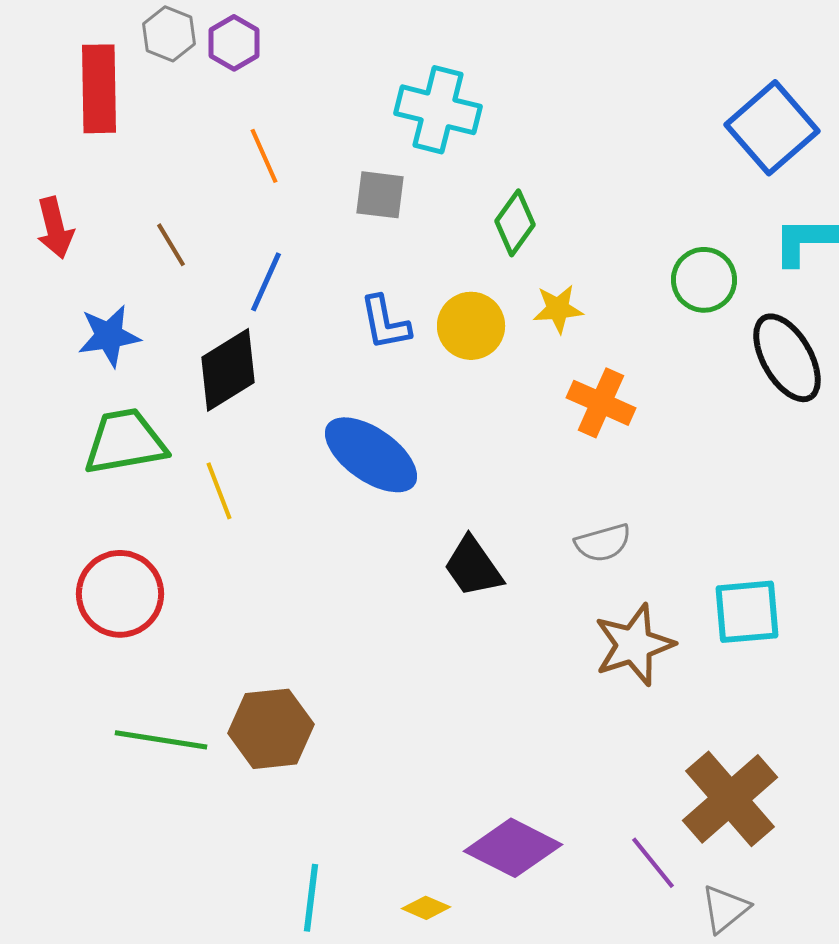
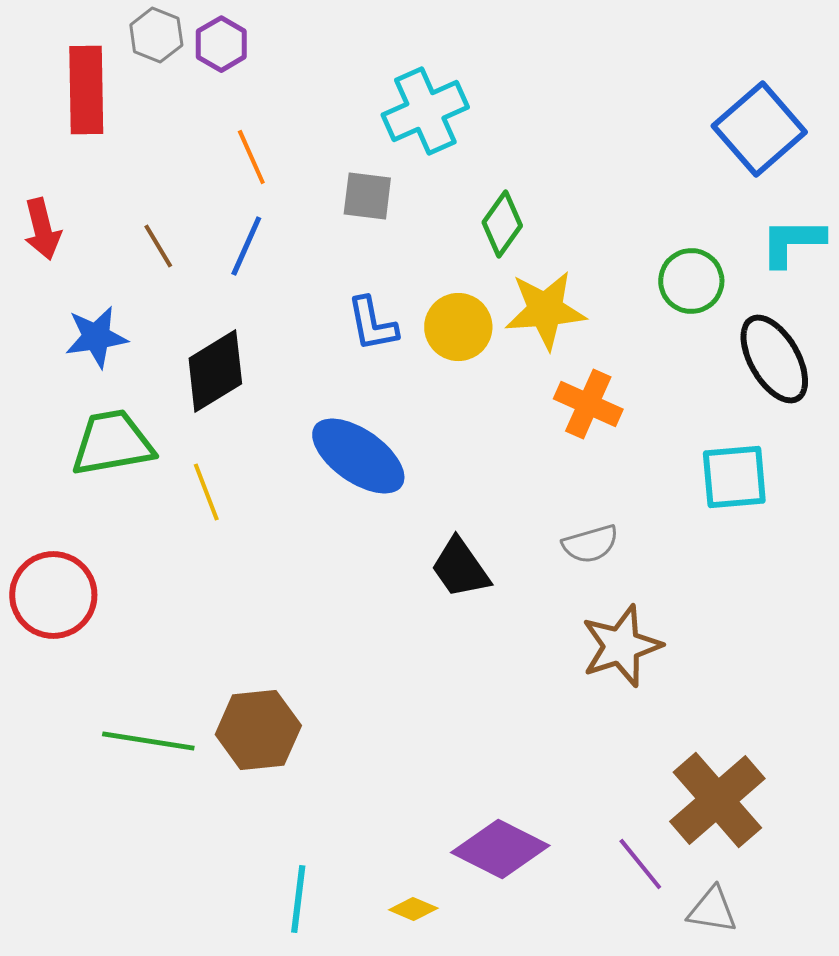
cyan cross: (438, 110) -> (425, 111), turned -38
blue line: (266, 282) -> (246, 246), moved
yellow star: (558, 309) -> (545, 310), size x1.6
red circle: (120, 594) -> (53, 595), moved
cyan square: (747, 612) -> (734, 477), moved
gray triangle: (725, 909) -> (712, 910), turned 48

